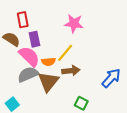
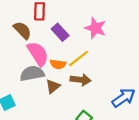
purple rectangle: (35, 39) -> (60, 32), moved, turned -42
brown triangle: (48, 82) -> (53, 86), size x0.6

